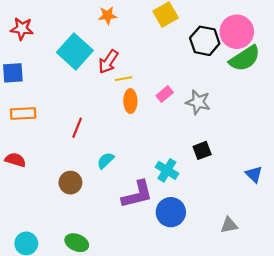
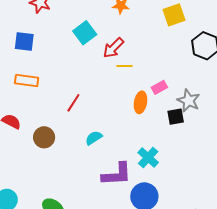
cyan square: (75, 51) -> (85, 33), size x0.7
orange ellipse: (130, 101) -> (140, 102), moved
black square: (202, 150) -> (176, 117), moved
brown circle: (70, 183) -> (44, 137), moved

